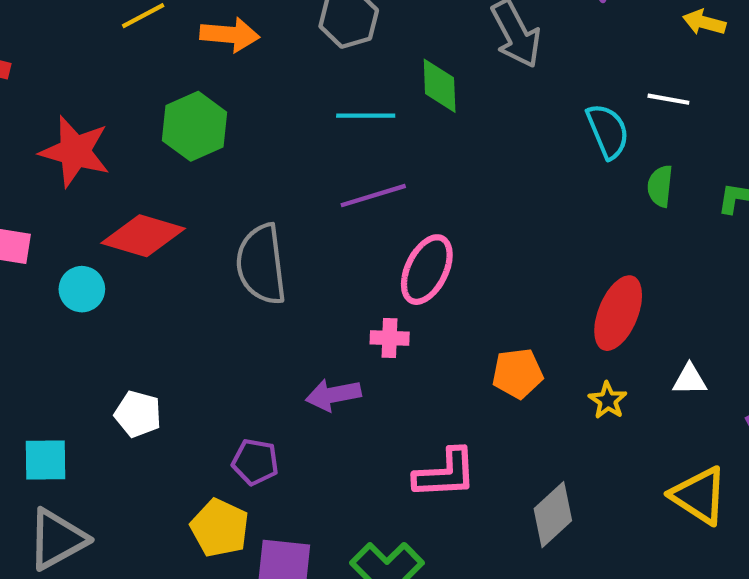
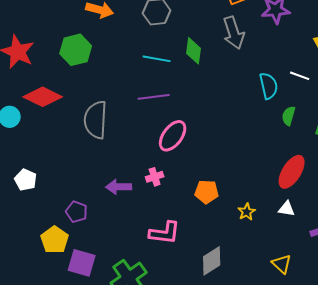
red ellipse: (618, 313) -> (292, 172), moved
pink cross: (390, 338) -> (155, 177), moved, turned -30
yellow triangle: (699, 496) -> (282, 264), size x0.7

